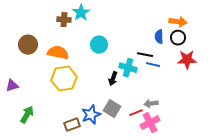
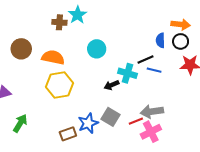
black line: (145, 55) -> (146, 59), turned -35
black arrow: (113, 79) -> (112, 85), turned 48
gray arrow: (151, 104) -> (152, 112), size x1.5

